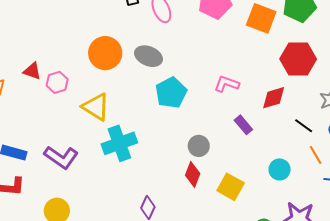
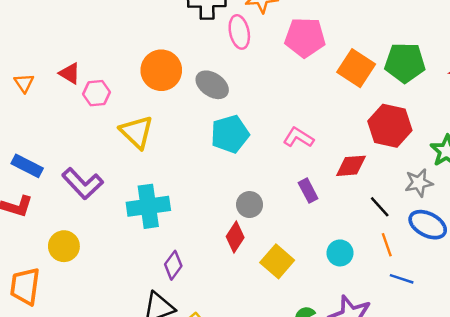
cyan cross: (119, 143) -> (148, 206), moved

